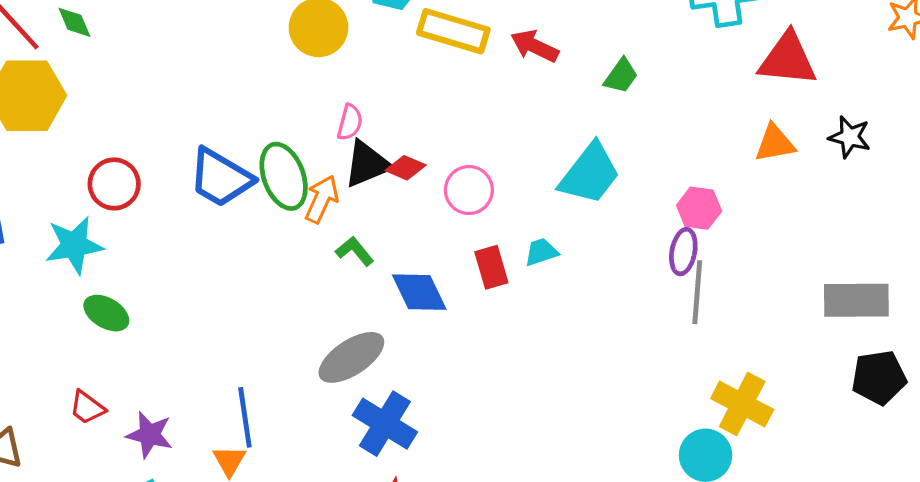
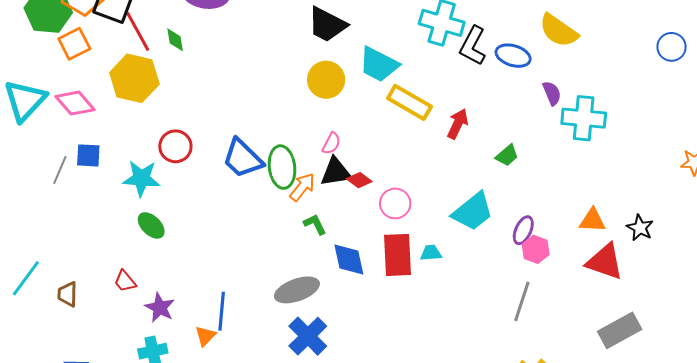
red arrow: (535, 46) -> (458, 124), turned 76
red triangle: (788, 59) -> (605, 262), moved
purple ellipse: (683, 252) -> (523, 230), moved
red rectangle: (491, 267) -> (398, 255), size x1.6
gray rectangle: (856, 300) -> (620, 330), turned -42

